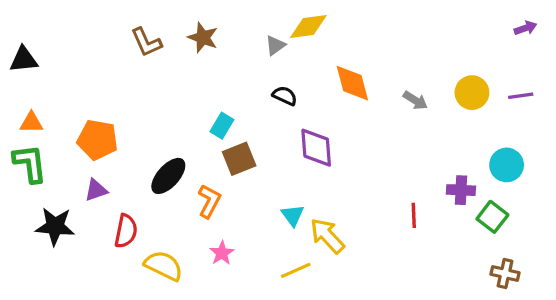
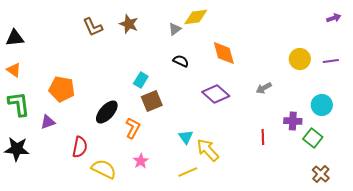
gray arrow: (415, 100) -> (264, 88), moved, turned 119
orange triangle: (31, 122) -> (14, 70), moved, turned 35
purple diamond: (316, 148) -> (216, 94), moved, turned -44
purple triangle: (96, 190) -> (48, 122), moved
black star: (55, 226) -> (17, 149), moved
brown cross: (505, 273) -> (321, 174), turned 30

